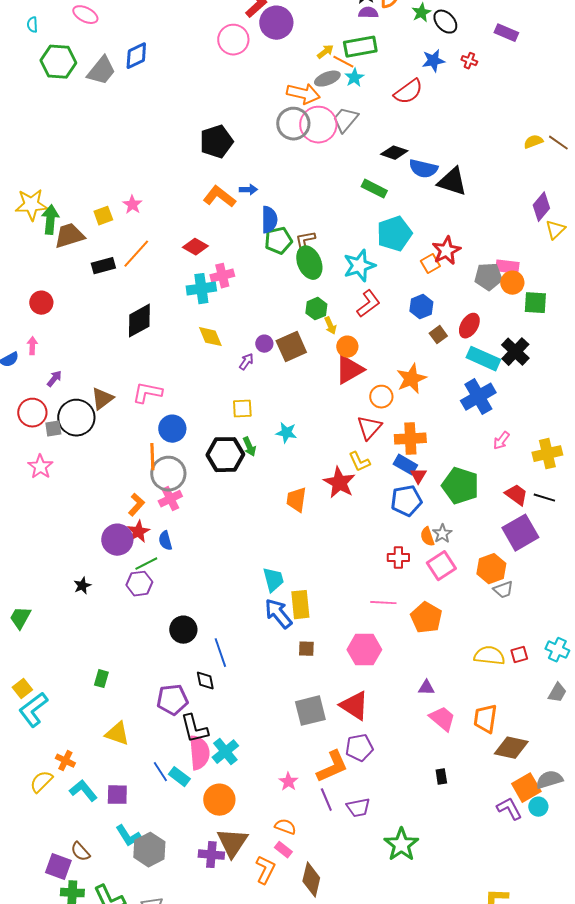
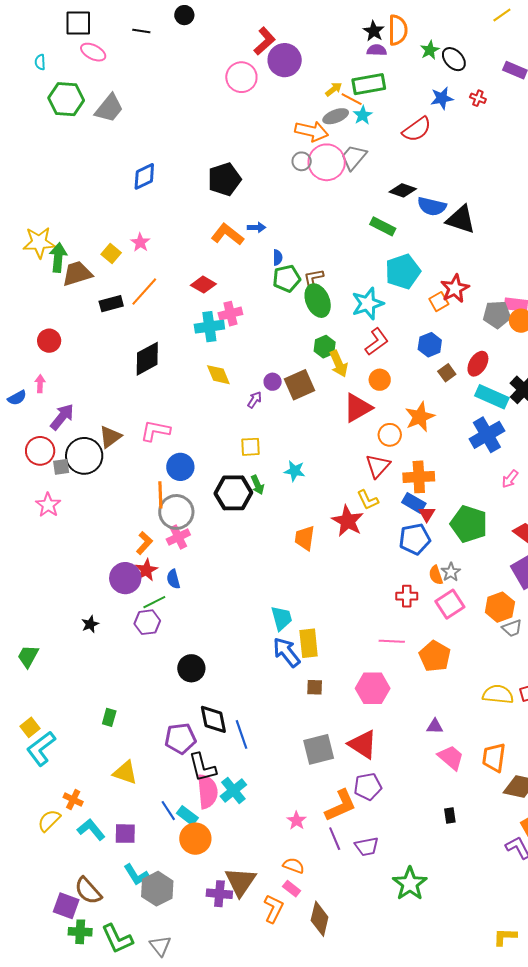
blue diamond: (136, 56) -> (144, 176), moved
gray circle: (293, 124) -> (302, 161), size x0.6
yellow square: (103, 216) -> (111, 253), turned -30
blue semicircle: (269, 220) -> (278, 257), size x0.6
yellow arrow: (330, 326) -> (339, 364), size x1.5
orange circle: (347, 347) -> (380, 380), moved
purple arrow: (54, 379) -> (62, 417), size x1.6
blue line: (220, 653) -> (241, 734), moved
black diamond: (205, 681) -> (213, 719), size x1.5
orange circle: (219, 800) -> (195, 839), moved
brown semicircle: (80, 852) -> (88, 891), size x1.4

